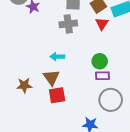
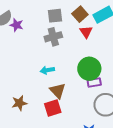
green circle: (100, 61) -> (89, 69), size x1.5
brown triangle: (51, 77) -> (58, 91), moved

